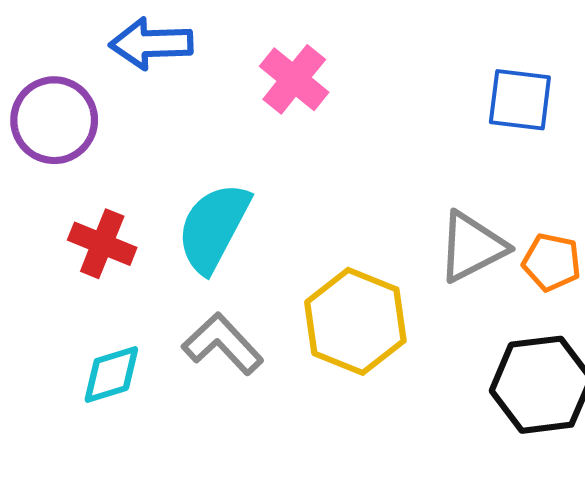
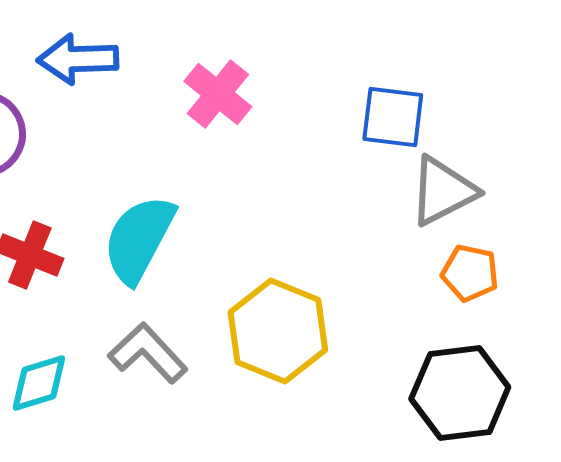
blue square: (520, 100) -> (393, 117), moved
gray triangle: (472, 247) -> (443, 191), moved

